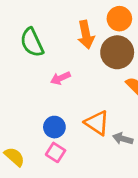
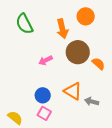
green semicircle: (32, 42) -> (24, 24), moved
brown circle: (117, 52) -> (78, 52), moved

